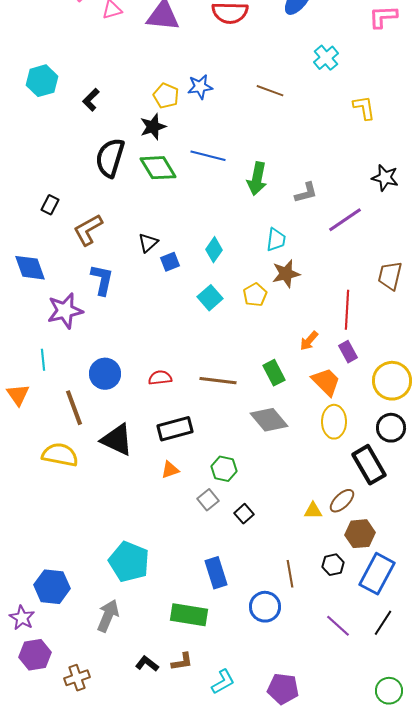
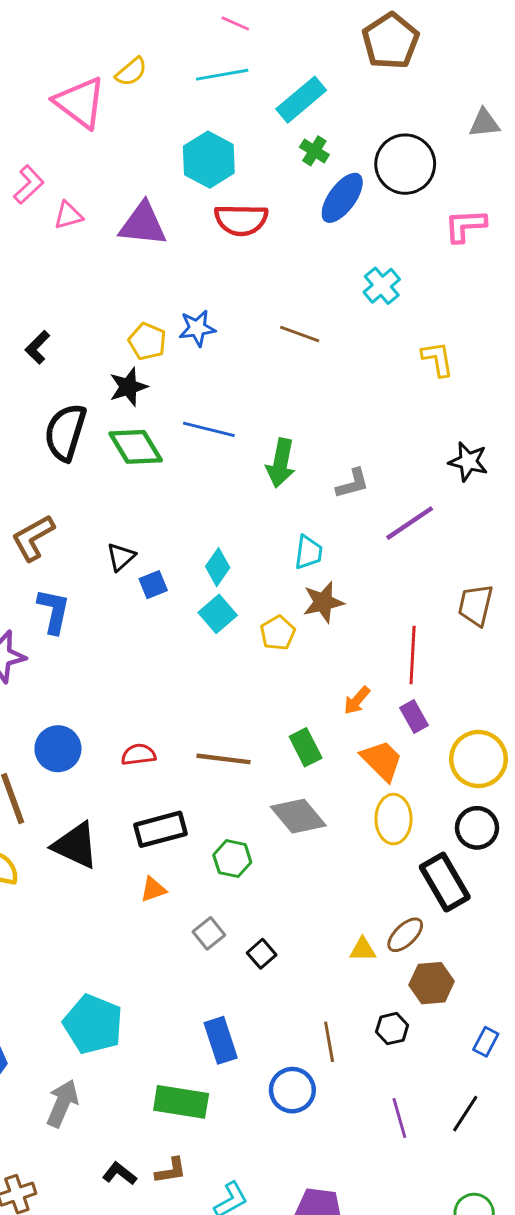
cyan square: (210, 298) -> (218, 614), moved
green hexagon: (224, 469) -> (232, 859), moved
blue rectangle: (377, 574) -> (486, 1042), moved, size x0.5
purple line: (338, 626) -> (399, 1118), turned 32

